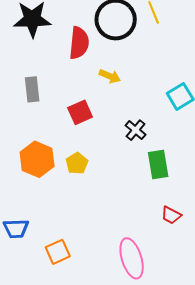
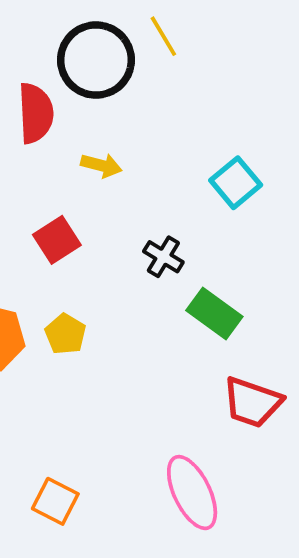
green rectangle: (158, 165) -> (214, 313), turned -36
red trapezoid: (171, 215) -> (252, 402), size x1.6
orange square: (58, 252) -> (55, 501), turned -30

